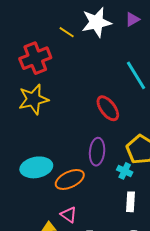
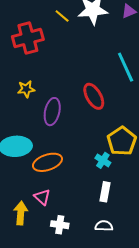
yellow star: (33, 99) -> (26, 89), moved, size x0.6
purple ellipse: (97, 152) -> (52, 112), moved

